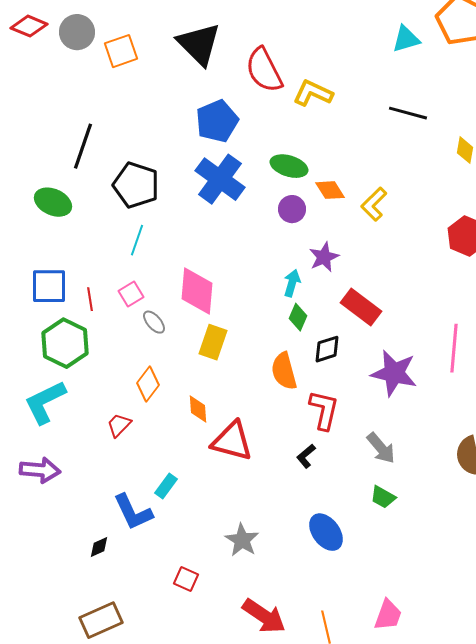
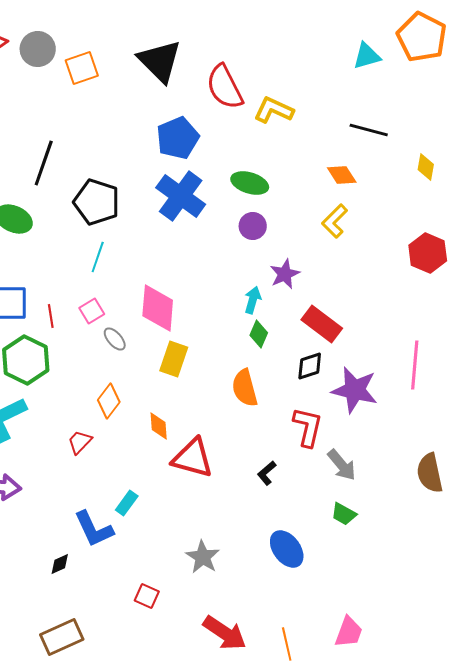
orange diamond: (330, 190) -> (342, 175), moved
black diamond: (327, 349) -> (310, 366), moved
red L-shape: (324, 410) -> (308, 427), moved

